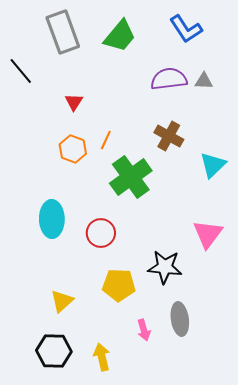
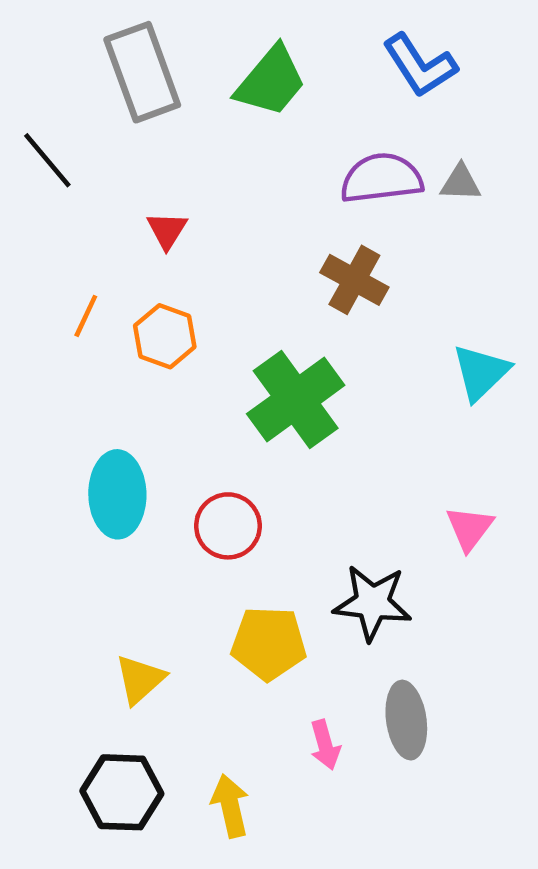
brown cross: (169, 136) -> (354, 280), moved
orange line: (106, 140) -> (86, 316), moved
pink triangle: (208, 234) -> (470, 528), size x0.7

